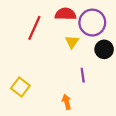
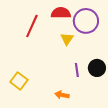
black circle: (104, 49) -> (97, 68), moved
orange arrow: (67, 102) -> (62, 95), turned -64

